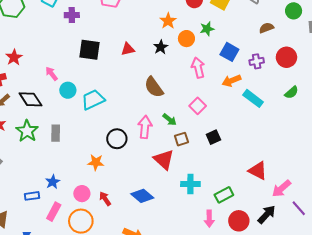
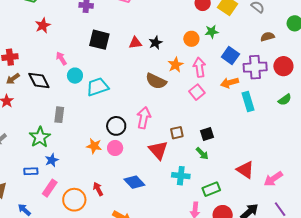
orange star: (168, 21) -> (176, 65), moved
black star: (161, 47) -> (155, 43), moved
red star: (14, 57) -> (43, 25), moved
purple cross: (257, 61) -> (255, 67), size x1.6
brown semicircle: (154, 87) -> (156, 81), turned -35
cyan rectangle: (253, 98) -> (248, 101), turned 30
pink square: (198, 106) -> (197, 92), moved
green arrow: (170, 120) -> (202, 153), moved
green star: (27, 131) -> (40, 137), moved
pink arrow: (281, 189) -> (273, 179), moved
pink circle: (82, 194) -> (115, 148), moved
red arrow: (105, 199) -> (98, 189), moved

